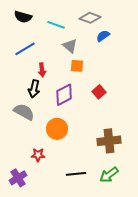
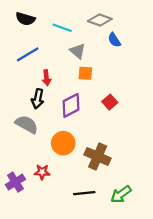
blue semicircle: (103, 36) -> (114, 40), turned -88
brown cross: (109, 141) -> (98, 156), moved, turned 30
purple cross: (18, 178) -> (15, 182), moved

